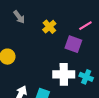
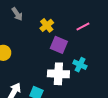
purple square: (73, 44) -> (59, 45), moved
cyan cross: (86, 77) -> (80, 65), moved

